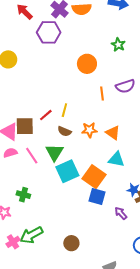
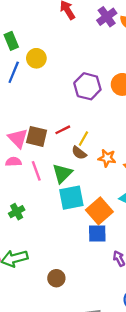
purple hexagon: (49, 32) -> (87, 86), moved
yellow line: (64, 110) -> (83, 139), moved
green cross: (23, 195) -> (17, 212), turned 32
blue square: (97, 196) -> (97, 234), turned -30

